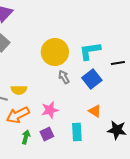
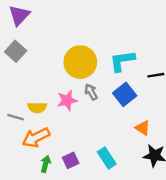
pink star: (50, 110) -> (67, 100), moved
orange triangle: (95, 111) -> (143, 128), moved
cyan rectangle: (77, 132) -> (107, 158), turned -30

